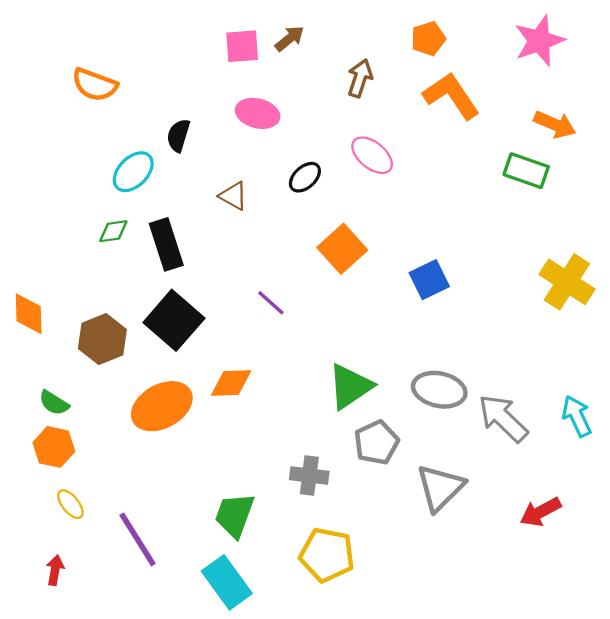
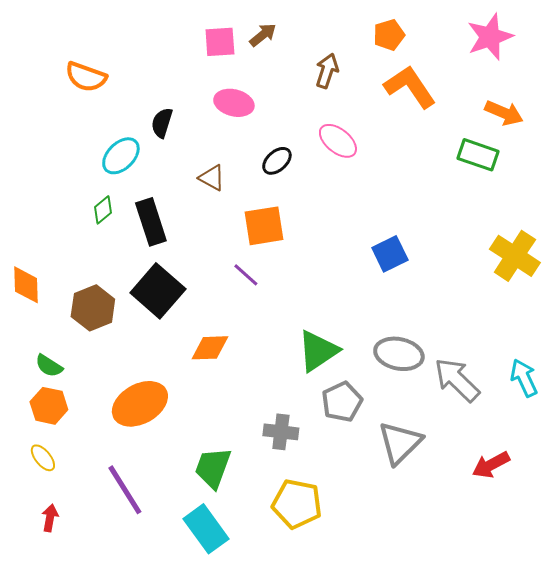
green diamond: (113, 231) -> (103, 210), turned -32
orange square: (342, 249) -> (264, 226), moved, turned 33
orange ellipse: (162, 406) -> (140, 404), moved
yellow ellipse: (70, 504) -> (43, 458), moved

